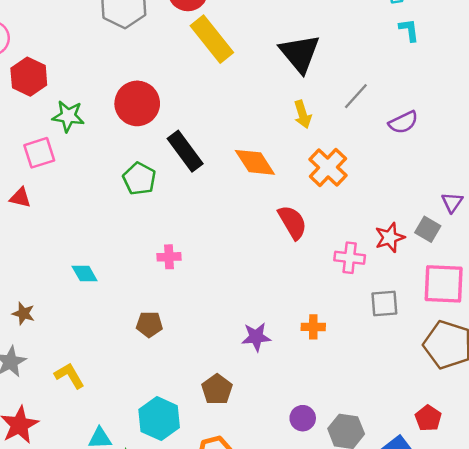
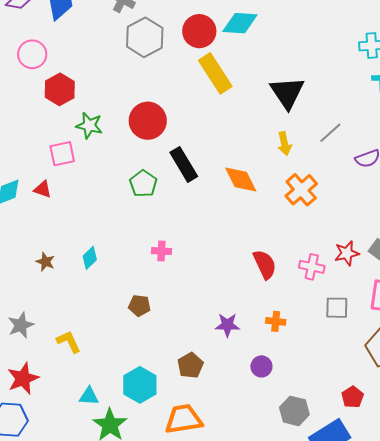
red semicircle: (292, 222) -> (265, 264), moved
cyan diamond: (85, 274) -> (90, 258), turned 70
brown star: (23, 314) -> (45, 262), moved
purple circle: (303, 418) -> (261, 366), moved
red pentagon: (428, 418) -> (353, 397), moved

